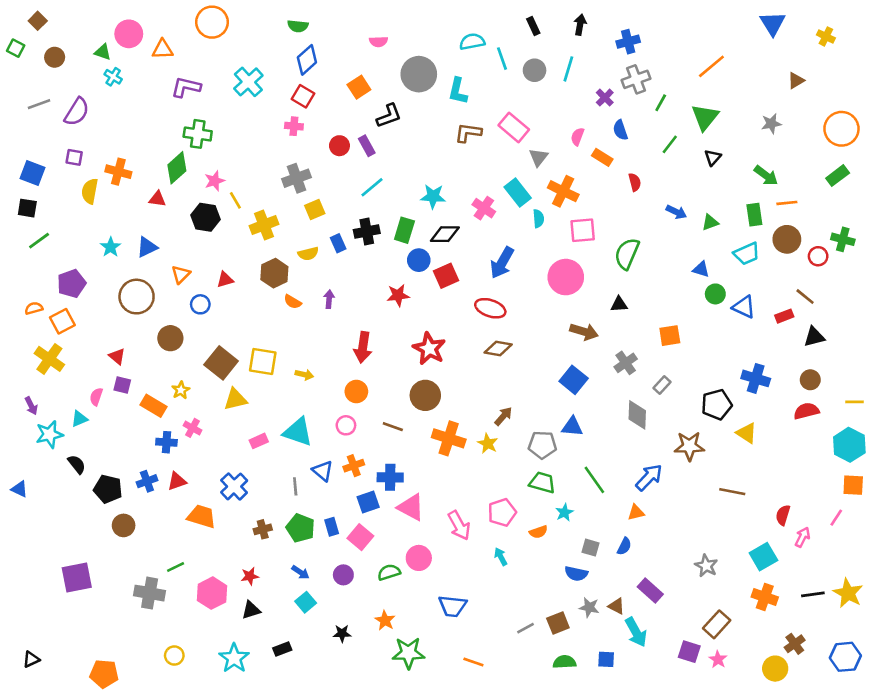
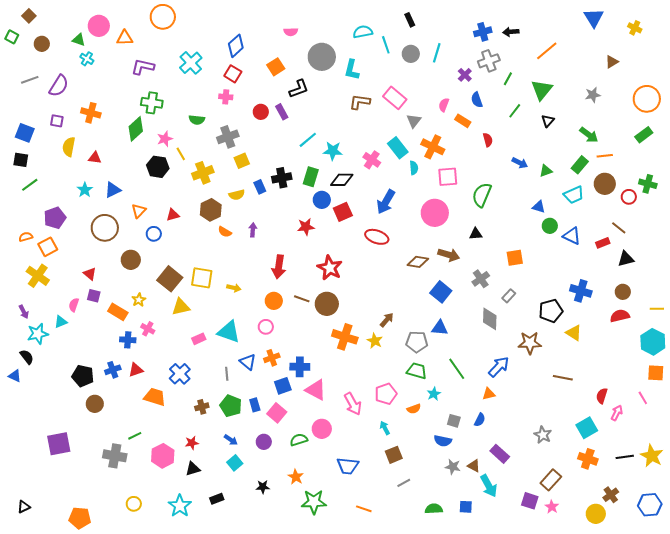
black arrow: (580, 25) -> (511, 32), moved, turned -105
green semicircle: (298, 26) -> (197, 120), moved
orange cross: (118, 172) -> (91, 113), moved
cyan line: (372, 187) -> (308, 140), moved
red triangle: (157, 199) -> (95, 158), moved
green rectangle: (754, 215) -> (580, 165), turned 48
brown diamond: (498, 349) -> (418, 262), moved
brown line: (393, 427) -> (302, 299), moved
black semicircle: (77, 464) -> (27, 357), moved
pink line: (836, 518) -> (643, 398), turned -64
brown square: (558, 623) -> (394, 455), moved

